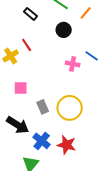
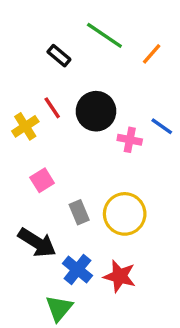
black circle: (64, 30) -> (96, 111), moved, size x1.5
pink square: (21, 88) -> (42, 180), turned -32

